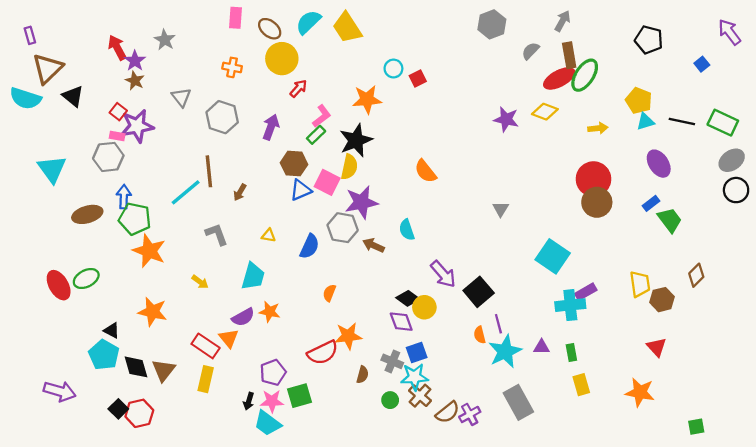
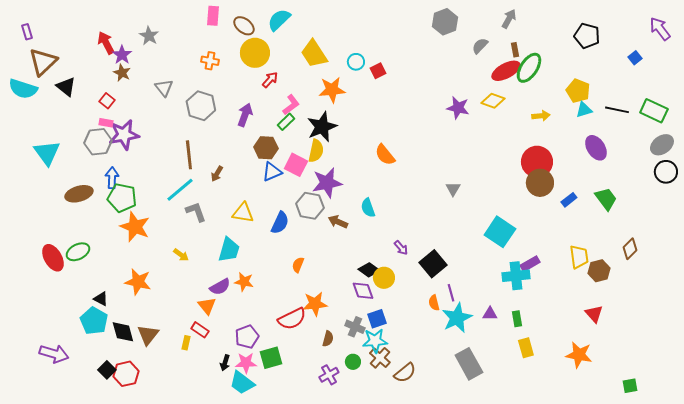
yellow trapezoid: (347, 28) -> (314, 54), moved
brown rectangle: (569, 55) -> (515, 50), size x0.6
purple star: (137, 126) -> (124, 135), moved
cyan line: (186, 192) -> (180, 190), moved
blue rectangle: (651, 203) -> (569, 200), moved
yellow triangle: (269, 235) -> (243, 213), size x1.6
purple arrow: (443, 274) -> (401, 248), size x0.6
red rectangle: (206, 346) -> (200, 330), moved, size x0.7
yellow rectangle: (206, 379) -> (186, 343), size x0.6
purple cross: (470, 414) -> (329, 375), moved

